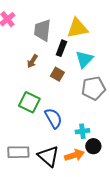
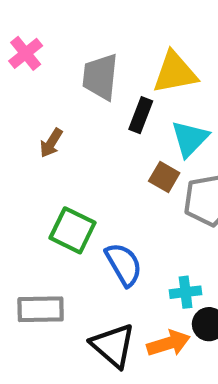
brown arrow: (32, 61) -> (51, 143), moved
brown square: (57, 74) -> (164, 177), moved
gray rectangle: (18, 152) -> (41, 309), moved

